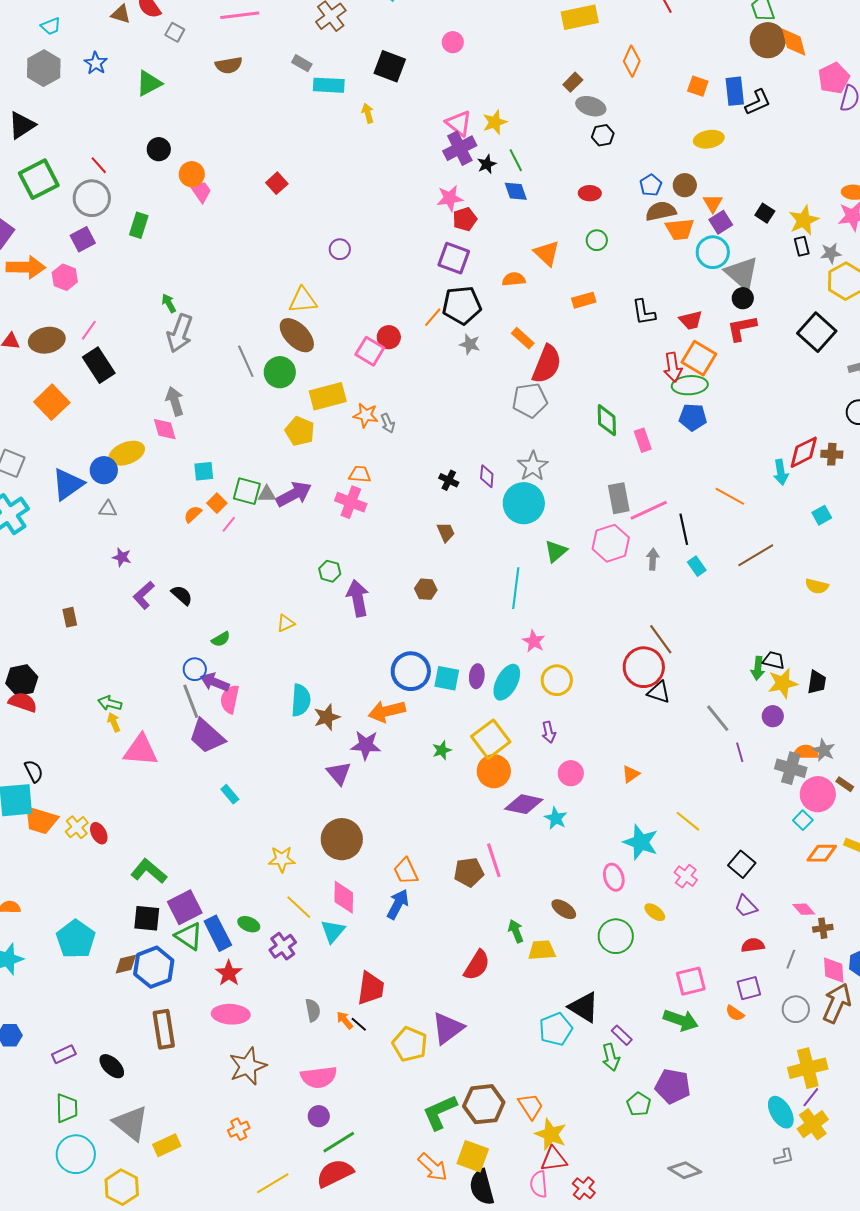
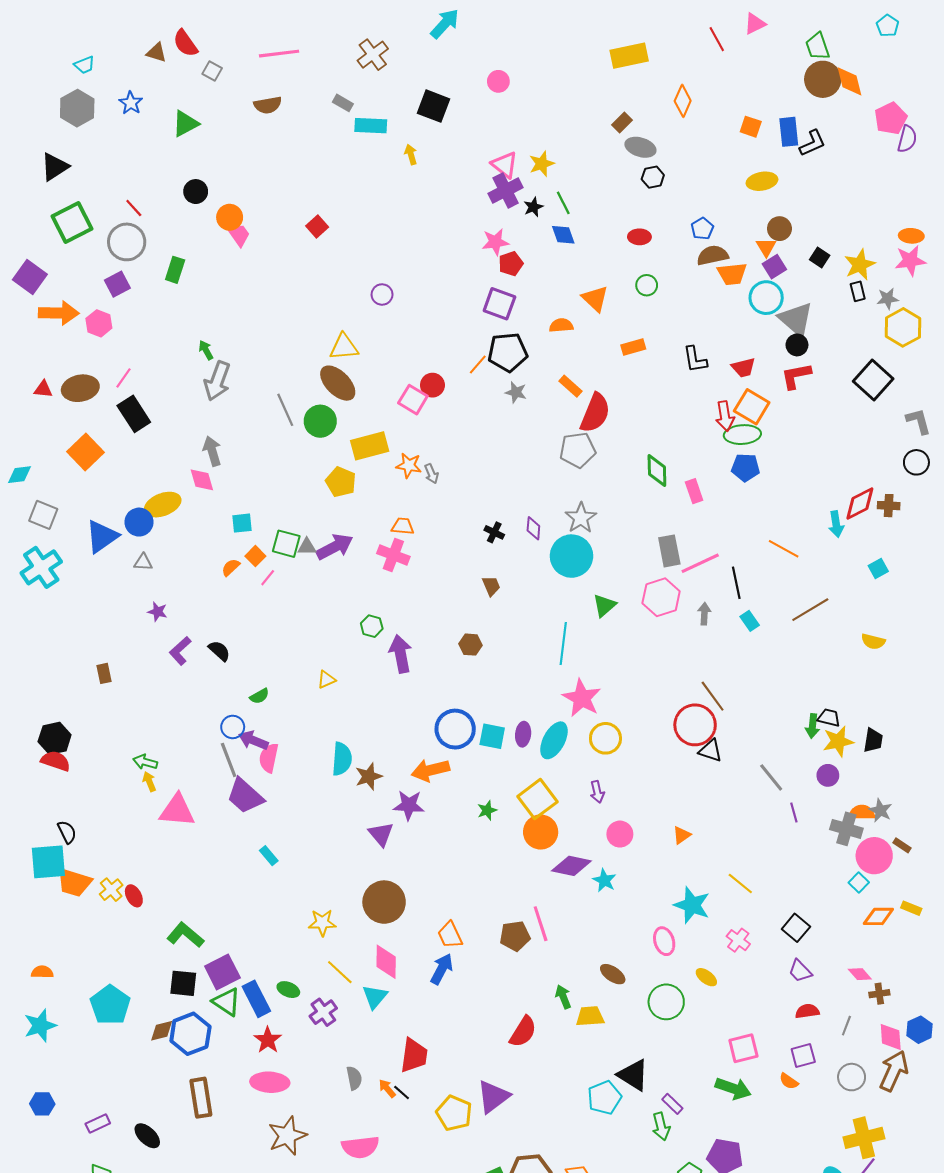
brown circle: (685, 185) -> (779, 229), moved
pink star: (534, 641) -> (582, 698), size x1.6

